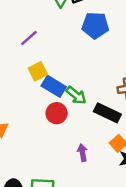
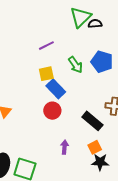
blue pentagon: (95, 25) -> (102, 62), moved
green arrow: (76, 95) -> (75, 65), moved

